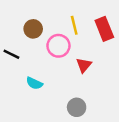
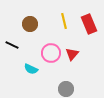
pink circle: (58, 46) -> (51, 53), moved

